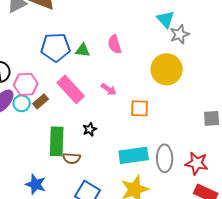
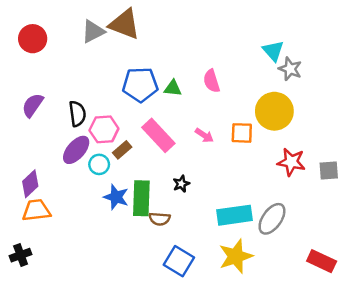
gray star: (180, 34) -> (290, 69), turned -30
cyan circle: (22, 103) -> (99, 164), moved
orange square: (140, 108) -> (242, 133), moved
gray ellipse: (165, 158) -> (272, 219), turned 36
red star: (197, 163) -> (291, 162), moved
blue star: (36, 184) -> (116, 197), moved

